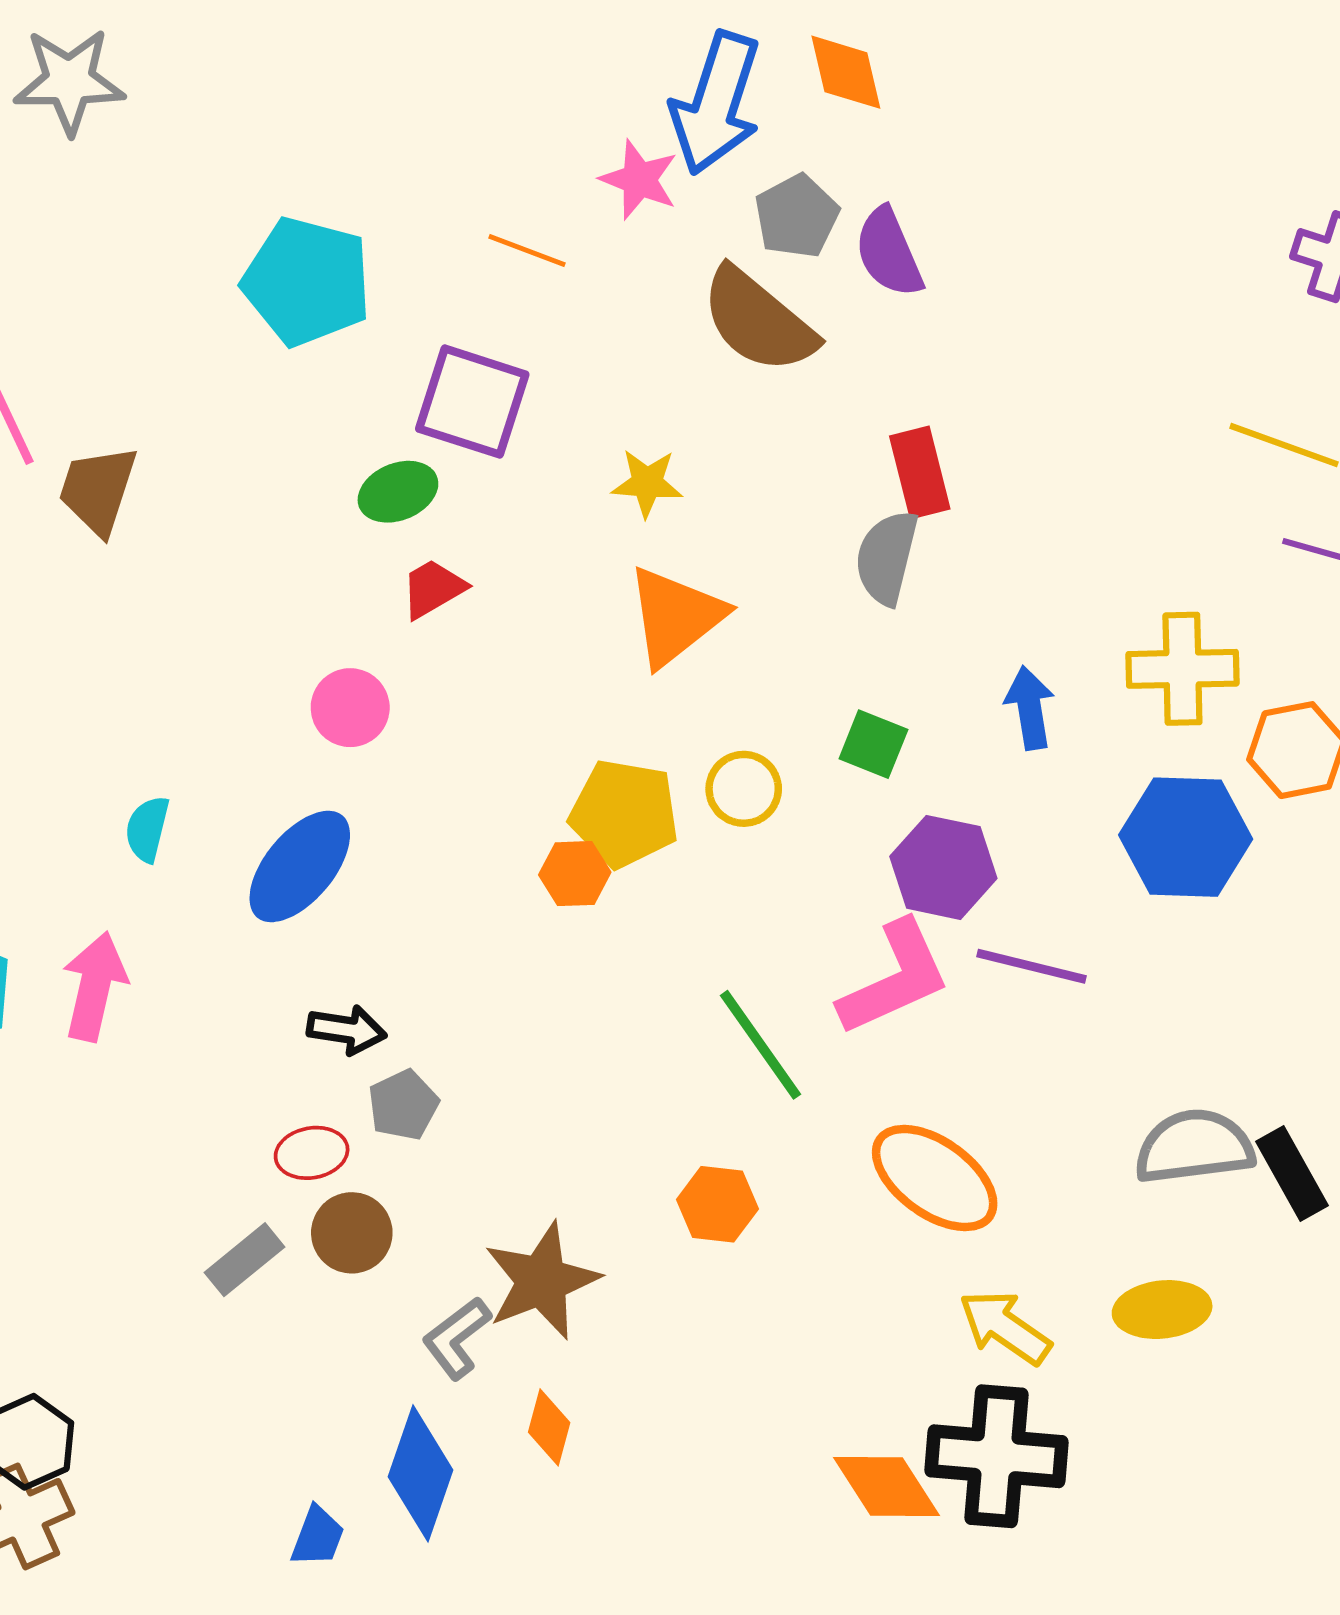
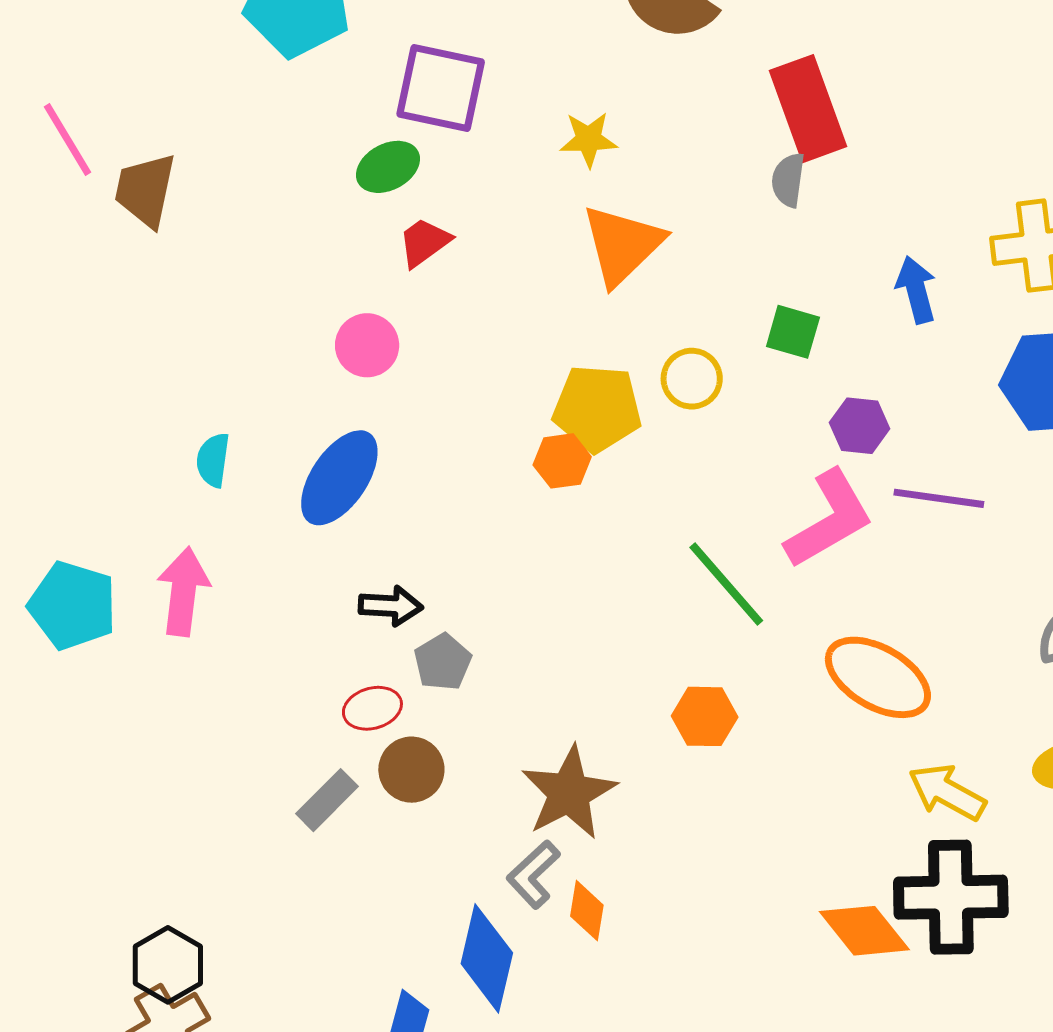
red rectangle: (920, 473) -> (808, 109), size x1.4
gray semicircle: (887, 557) -> (788, 180), size x0.7
purple hexagon: (943, 867) -> (860, 426), size x0.7
gray L-shape: (457, 1338) -> (533, 874), moved

